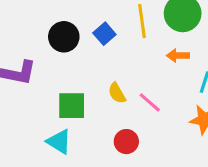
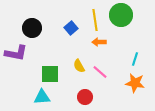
black circle: (64, 37) -> (32, 28), moved
orange arrow: (178, 56) -> (99, 42), moved
cyan triangle: (59, 142) -> (42, 97), turned -36

